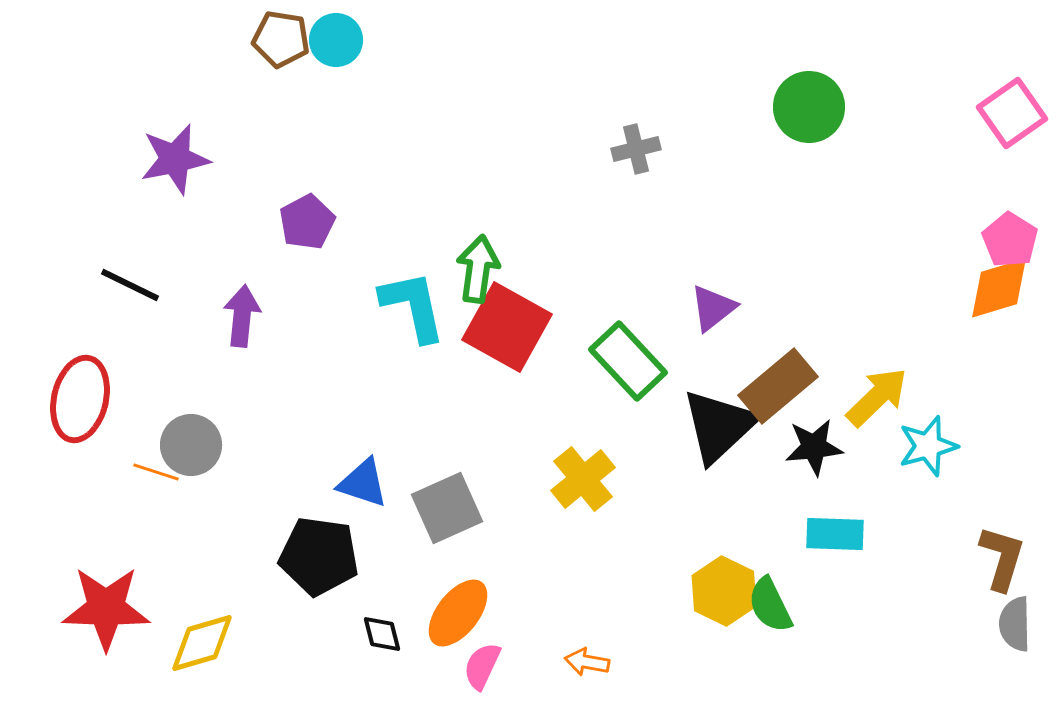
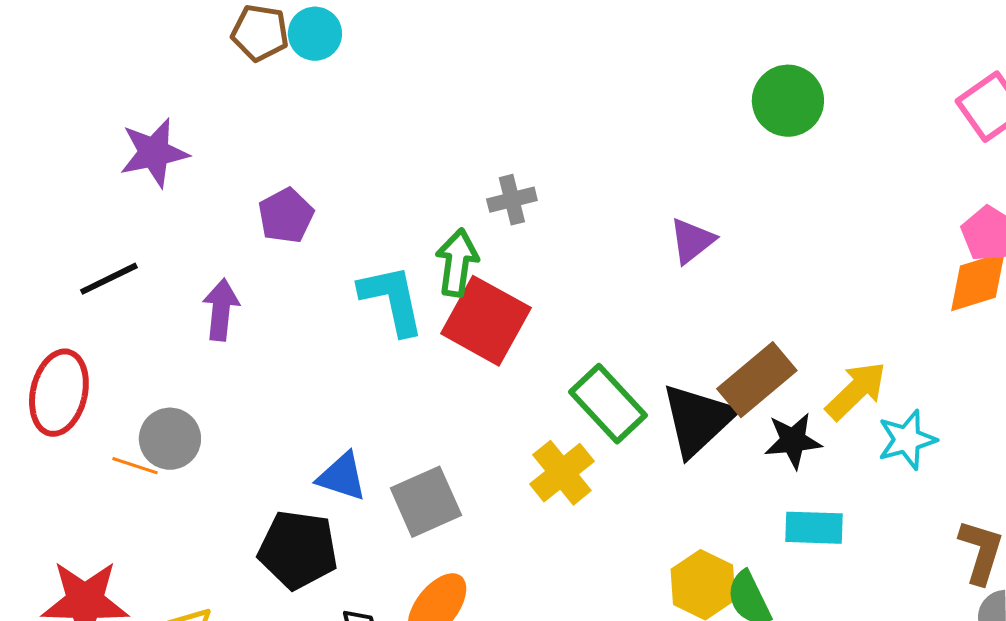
gray cross: (636, 149) -> (512, 200), moved
black line: (130, 285) -> (109, 279), turned -52
purple triangle: (713, 308) -> (692, 241), moved
green rectangle: (628, 361) -> (608, 404), moved

